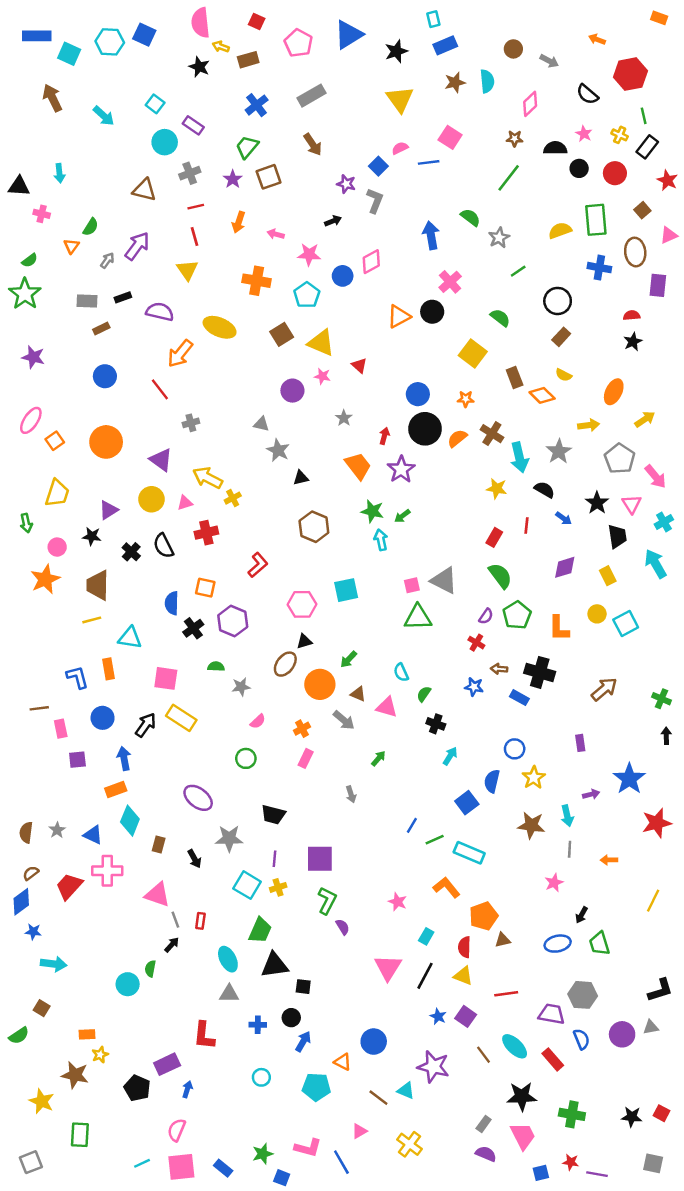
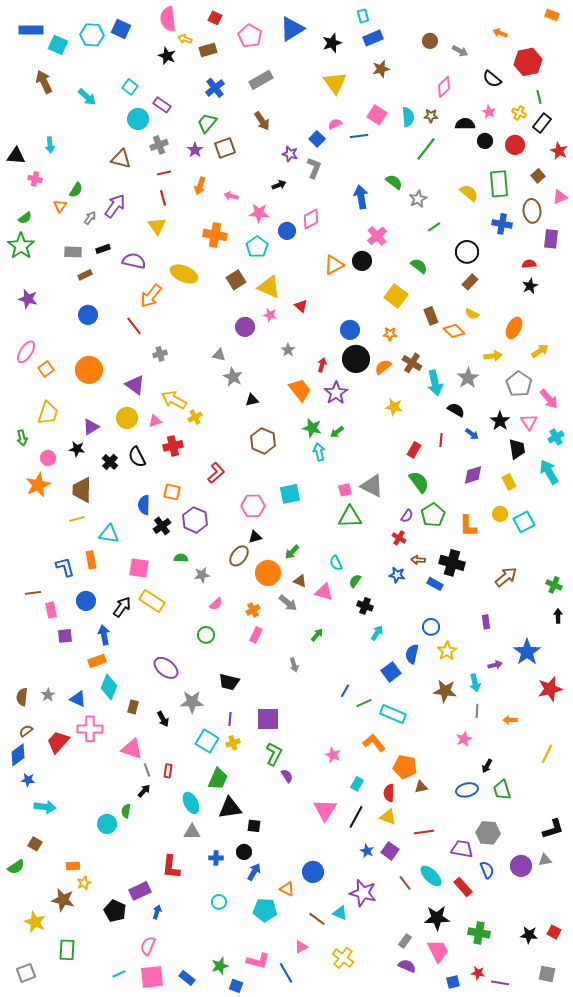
cyan semicircle: (487, 81) -> (408, 117), moved
yellow semicircle: (560, 231) -> (469, 193), turned 60
yellow star: (497, 489) -> (394, 407), moved
orange pentagon: (484, 916) -> (405, 767), turned 30

